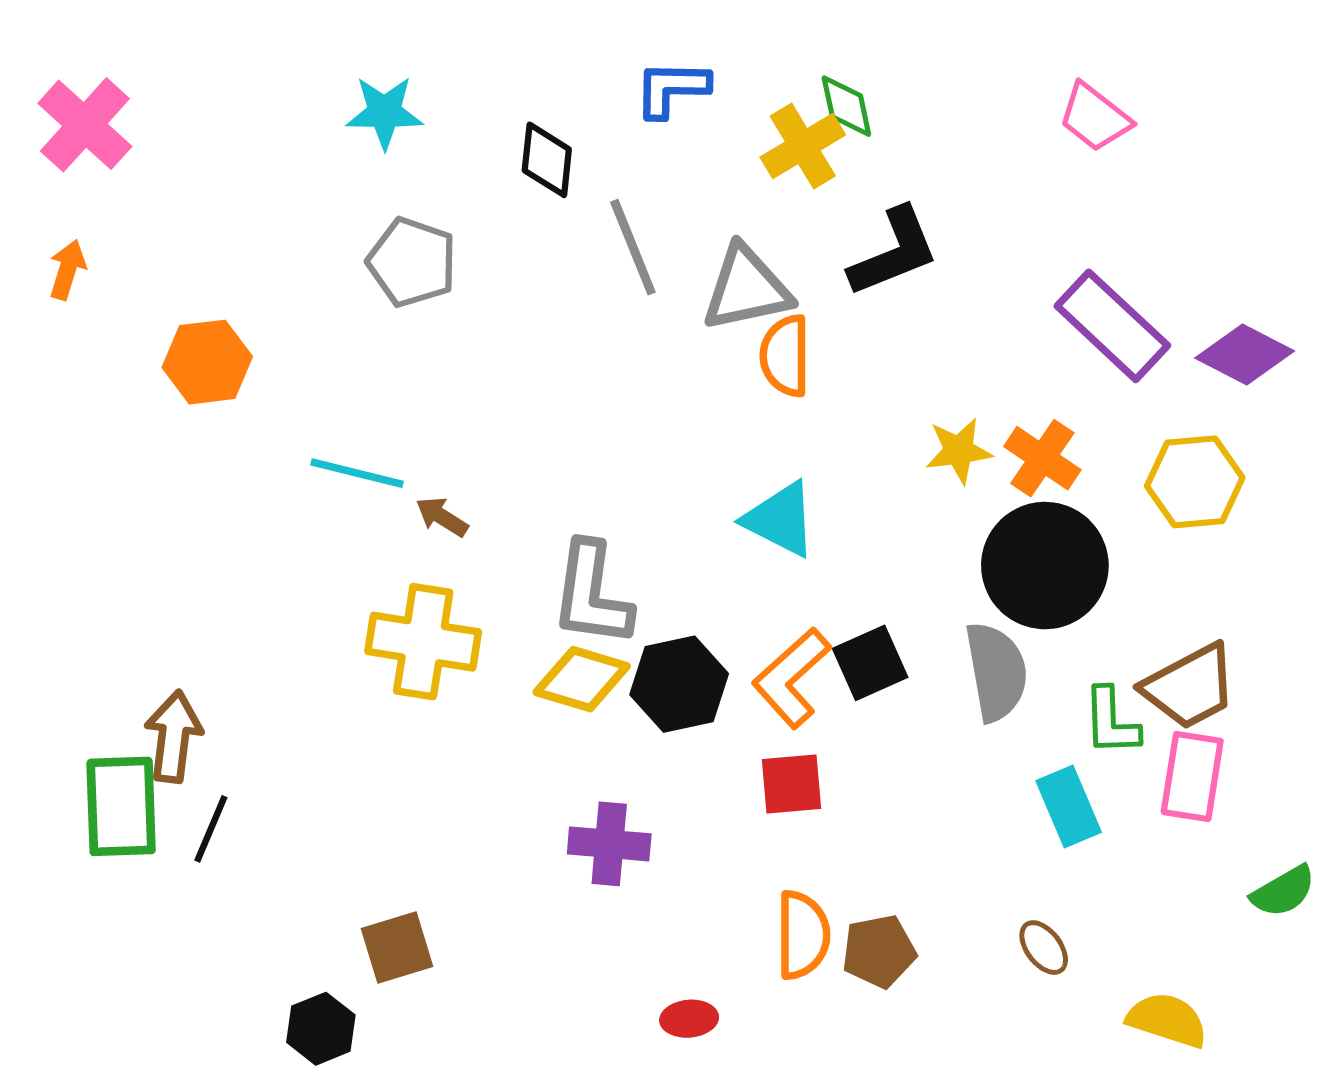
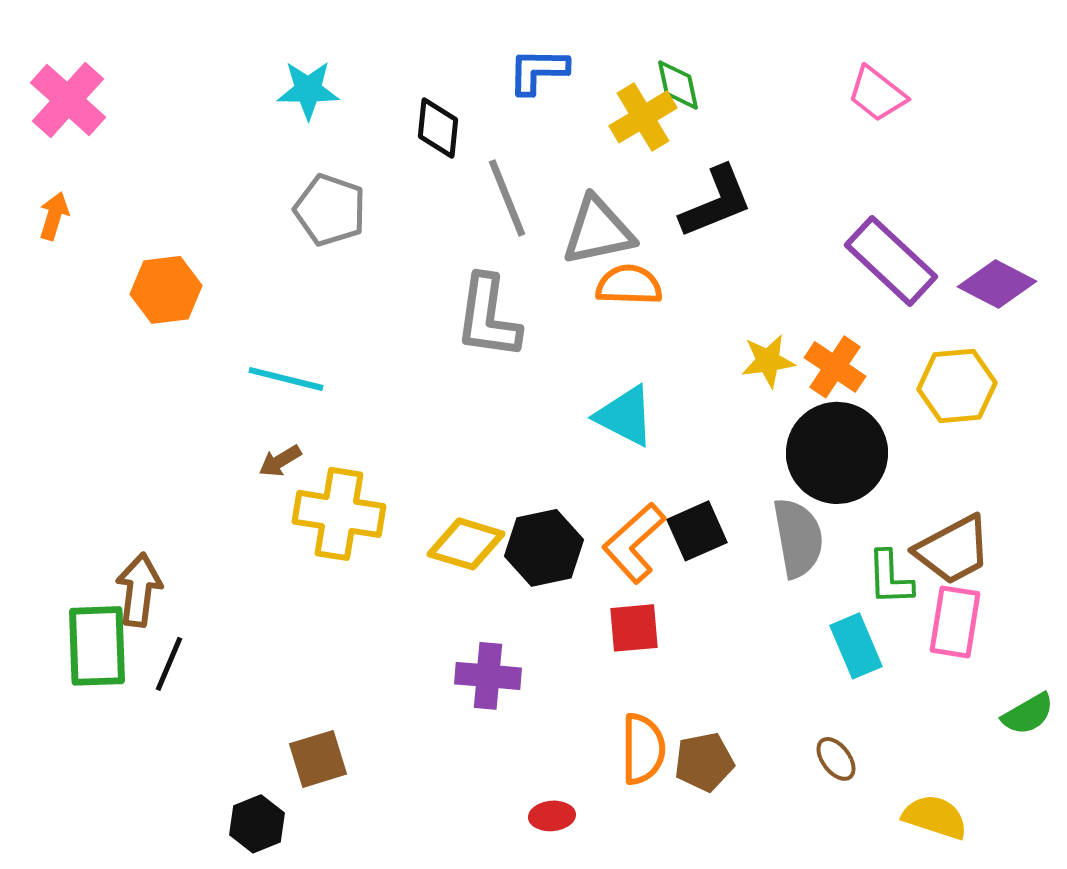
orange semicircle: (785, 356) -> (629, 285), turned 92
brown arrow: (442, 517) -> (280, 461), moved, turned -63
gray L-shape: (592, 594) -> (488, 317), moved

